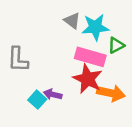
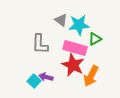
gray L-shape: (18, 59) -> (40, 44), moved
orange arrow: (111, 93) -> (91, 76), turned 105

